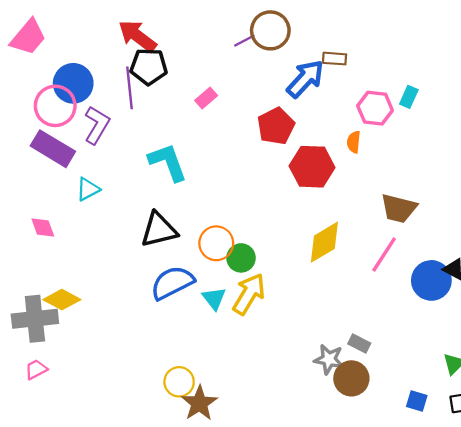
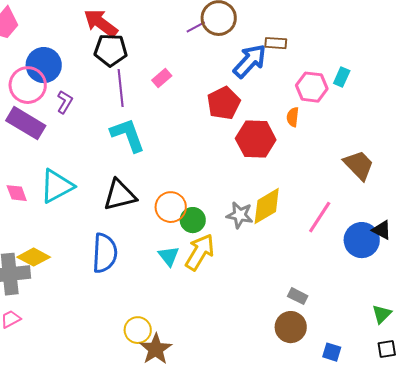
purple line: (130, 88) -> (121, 88), moved
purple L-shape: (97, 125) -> (65, 102), size x0.7
cyan triangle: (88, 189) -> (57, 186), moved, size x1.6
brown trapezoid: (399, 208) -> (359, 165), moved, turned -148
blue semicircle: (172, 283) -> (105, 253), moved, turned 120
gray star: (329, 359) -> (240, 215), moved
blue square: (417, 401) -> (332, 352), moved

